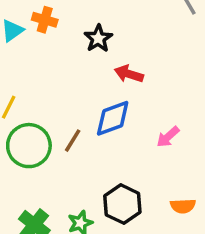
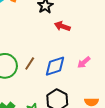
blue diamond: (113, 118) -> (55, 66), moved

